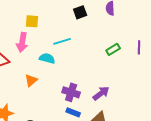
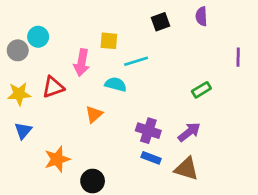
yellow square: (32, 21) -> (109, 41), moved
purple line: (139, 47) -> (238, 57), moved
green rectangle: (113, 49) -> (201, 90), moved

